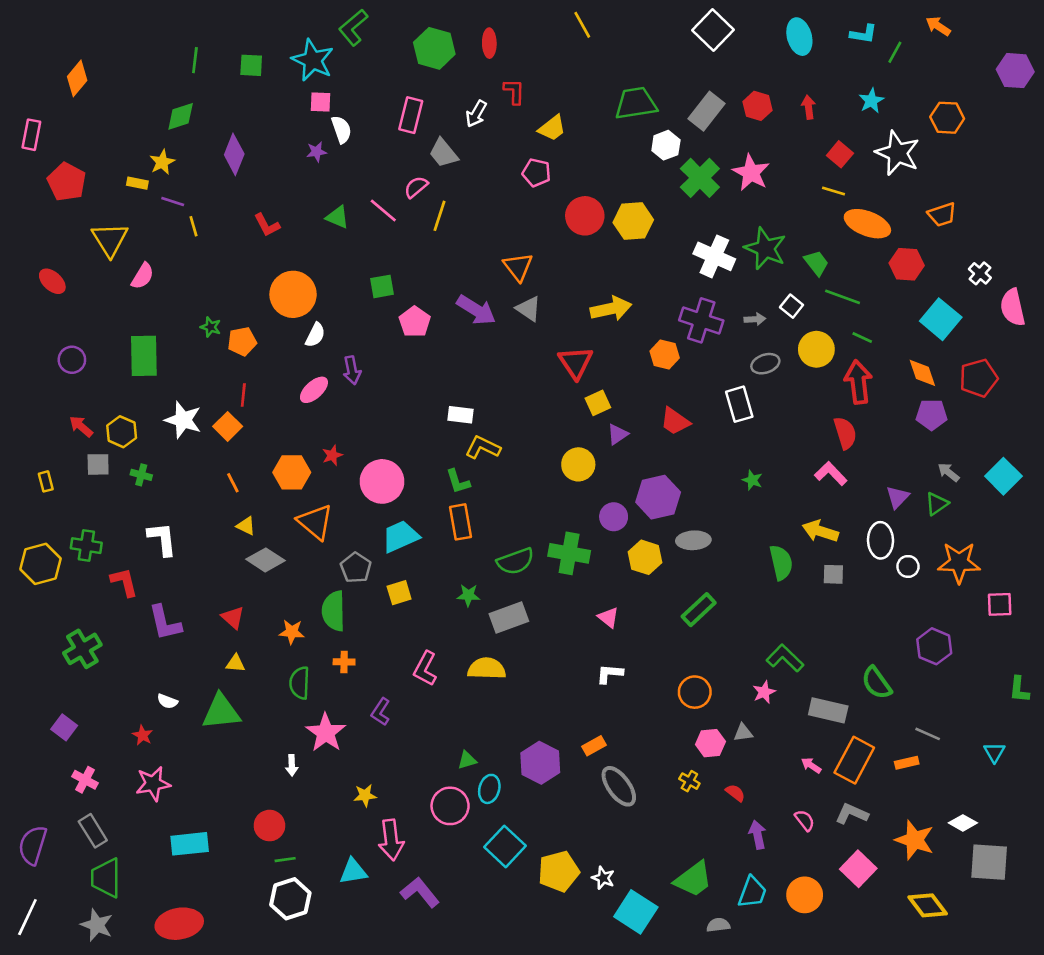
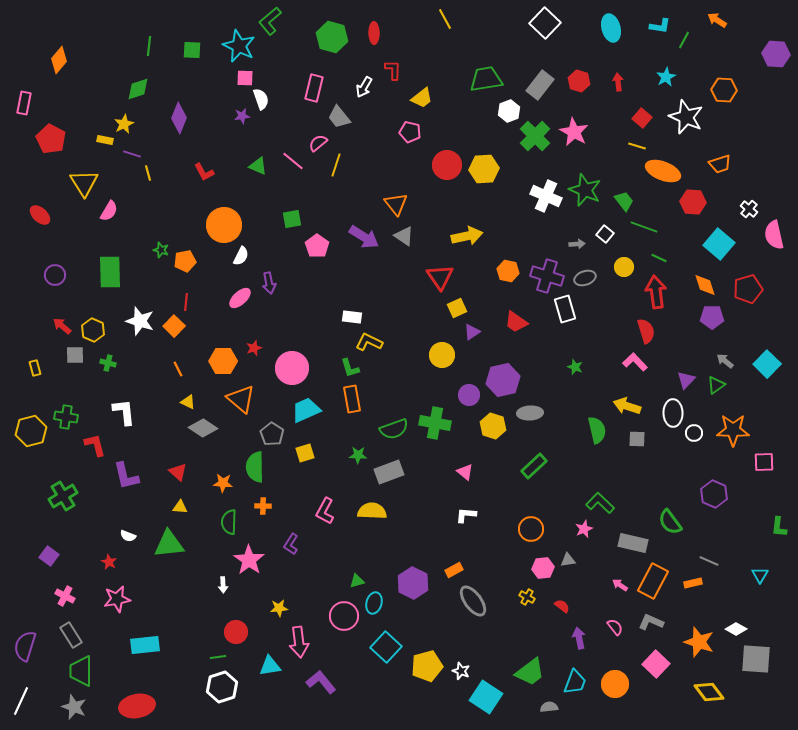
purple cross: (701, 320) -> (547, 276), moved
yellow circle: (816, 349) -> (624, 267), size x0.7
red circle: (269, 826) -> (236, 632), moved

